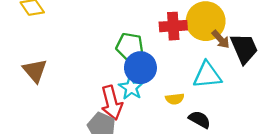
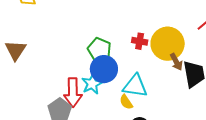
red cross: (173, 26) -> (140, 41), size x0.7
cyan triangle: (207, 75) -> (135, 86), moved
yellow semicircle: (175, 99) -> (126, 102), turned 49

